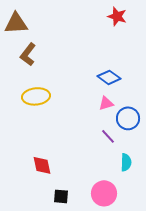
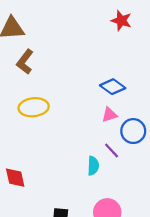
cyan semicircle: (126, 162) -> (93, 166), moved
red diamond: (42, 165) -> (15, 178), moved

